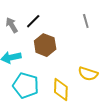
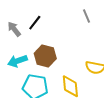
brown hexagon: (45, 45) -> (45, 56), moved

